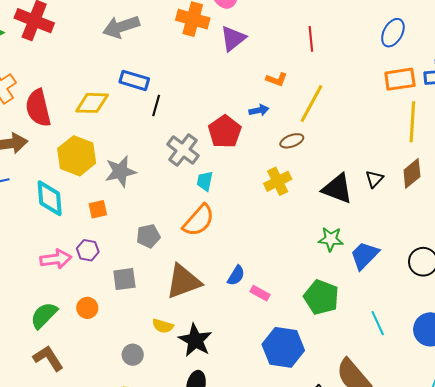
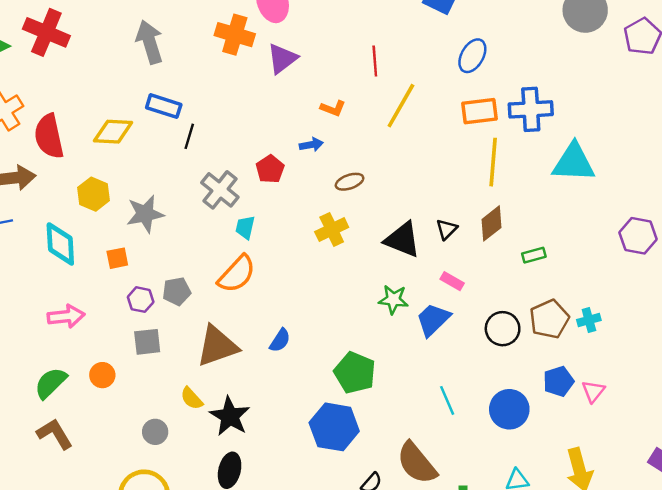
gray arrow: (121, 27) -> (150, 42), turned 90
yellow line: (312, 103) -> (401, 106), moved
red pentagon: (225, 132) -> (270, 169), size x0.7
yellow hexagon: (77, 156) -> (94, 194), size x0.7
purple hexagon: (88, 250) -> (141, 300), moved
pink rectangle: (260, 293) -> (452, 281), moved
green pentagon: (321, 297) -> (355, 373), moved
yellow semicircle: (163, 326) -> (192, 398), turned 30

